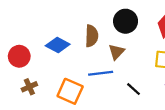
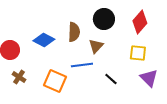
brown cross: (29, 87) -> (19, 77), turned -32

